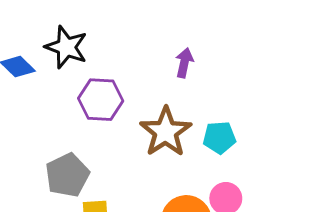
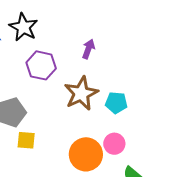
purple arrow: (184, 63) -> (88, 49), moved

